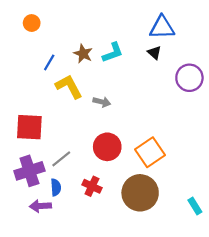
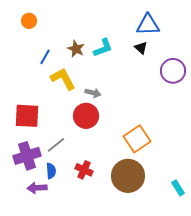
red circle: (107, 147) -> (86, 116), moved

